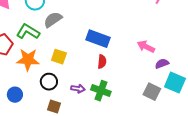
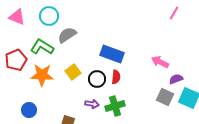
yellow square: (59, 57) -> (73, 72), turned 35
black circle: (49, 82) -> (97, 79), moved
green cross: (101, 91) -> (115, 106), turned -36
gray square: (152, 92) -> (165, 97), moved

